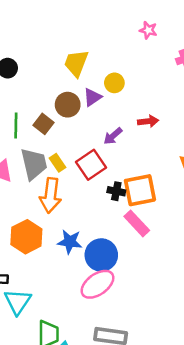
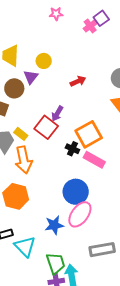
purple arrow: (113, 136) -> (57, 114), moved
black cross: (116, 191) -> (72, 149), moved, turned 32
blue star: (70, 242) -> (54, 225), moved

